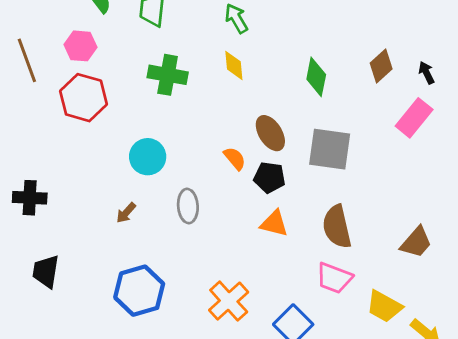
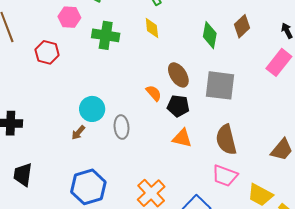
pink hexagon: (81, 46) -> (69, 17), moved
brown diamond: (381, 66) -> (242, 26), moved
red hexagon: (84, 98) -> (47, 52), size x0.7
cyan circle: (148, 157) -> (92, 109), moved

